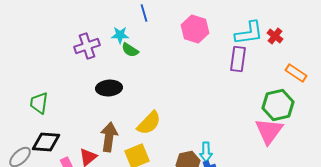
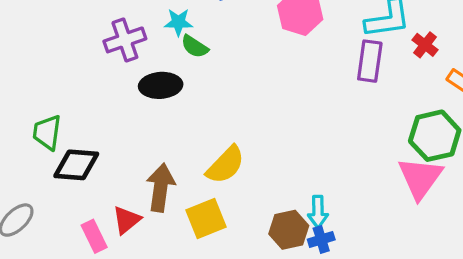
red cross: (275, 36) -> (425, 45), moved
black ellipse: (109, 88) -> (161, 85), moved
black diamond: (46, 142) -> (76, 165), moved

